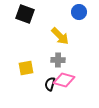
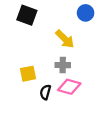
black semicircle: (50, 84) -> (45, 92), moved

